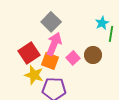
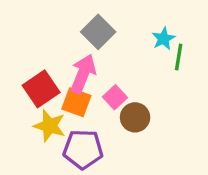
gray square: (51, 22) -> (98, 32), moved
brown circle: (93, 55) -> (135, 117), moved

